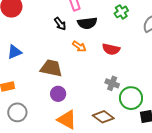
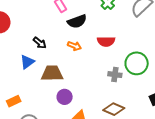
black arrow: (60, 24) -> (40, 43), moved
blue triangle: (15, 52) -> (27, 62), moved
green circle: (131, 98) -> (137, 63), moved

